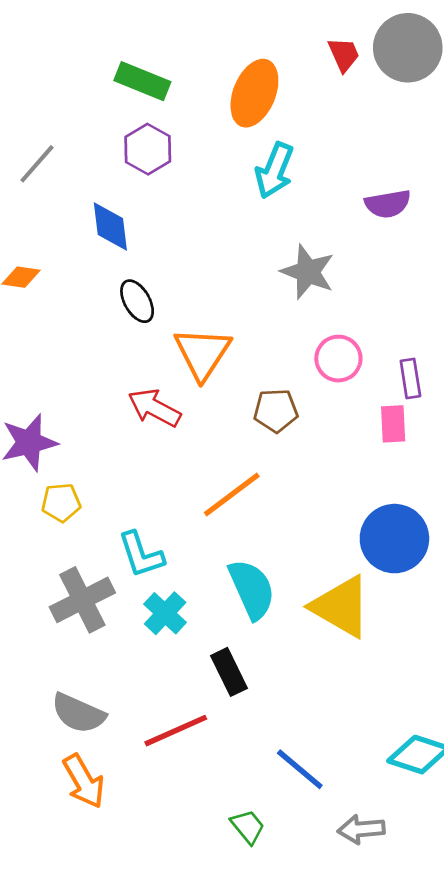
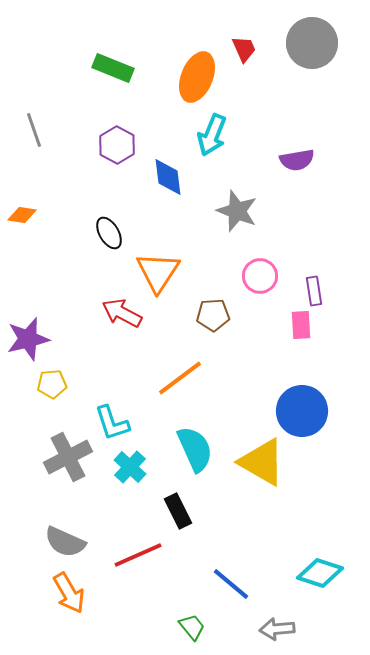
red trapezoid: (344, 54) -> (244, 49), moved
purple hexagon: (148, 149) -> (117, 145), moved
gray line: (37, 164) -> (34, 130), turned -60
blue diamond: (110, 226) -> (168, 177), moved

